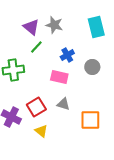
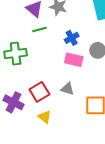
green line: (36, 47) -> (39, 30), turned 32
pink rectangle: (59, 77) -> (74, 60), moved

